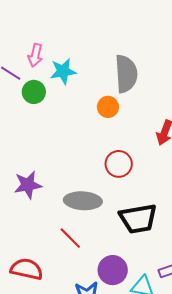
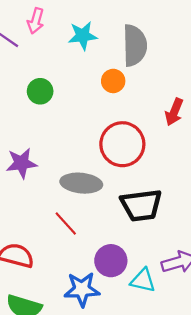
cyan star: (63, 71) -> (83, 36), moved
green circle: (34, 92) -> (40, 91), moved
red circle: (119, 164) -> (122, 144), size x1.5

